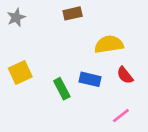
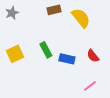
yellow semicircle: (109, 44) -> (81, 18), moved, turned 60
green rectangle: (62, 89) -> (46, 50), moved

